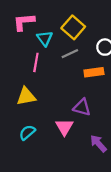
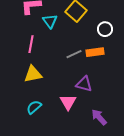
gray line: (70, 54) -> (74, 54), moved
pink line: (36, 62) -> (31, 44), moved

